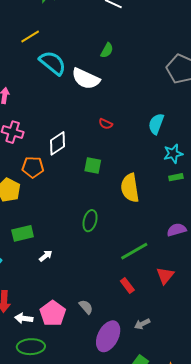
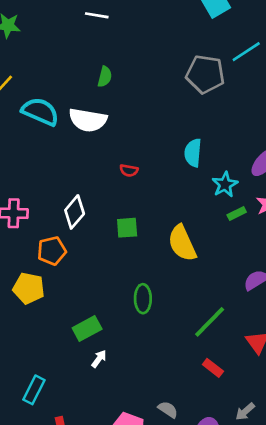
green rectangle: (23, 233) -> (87, 328), moved

